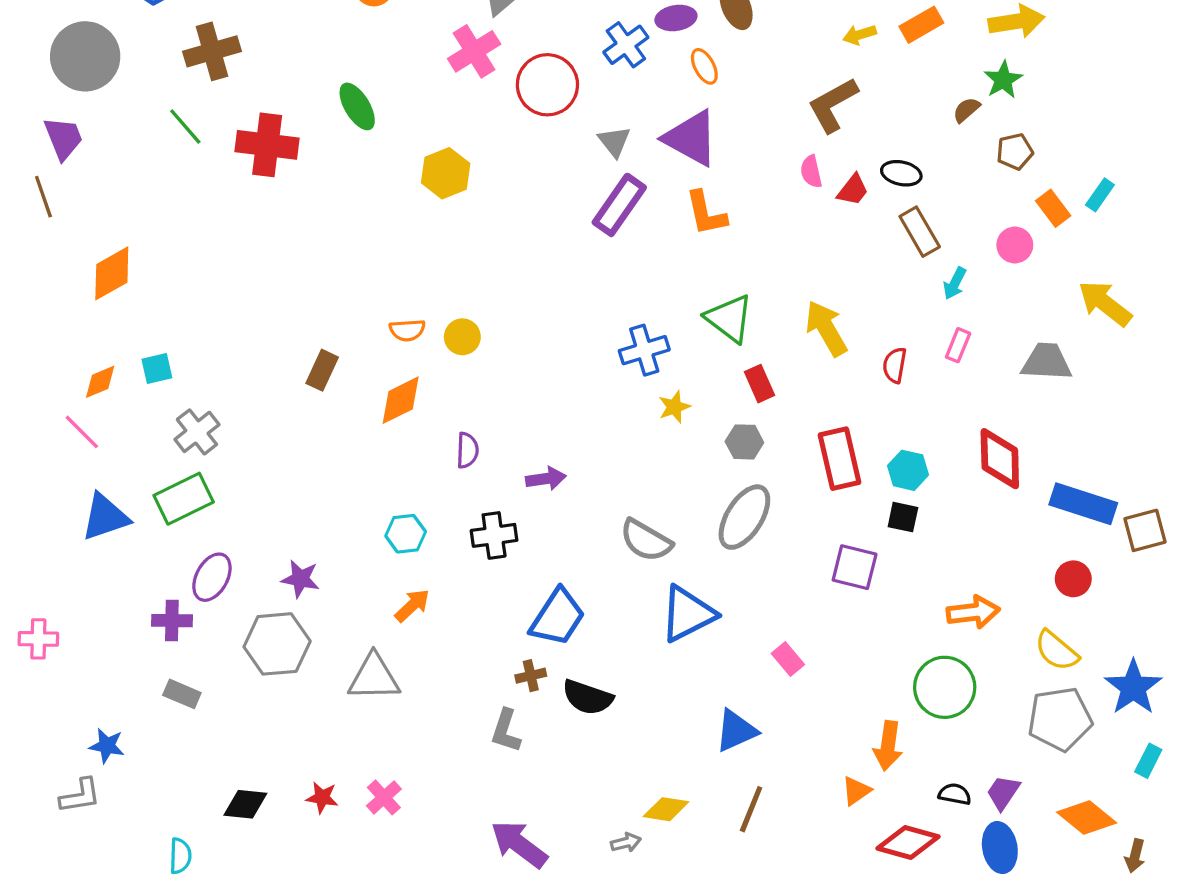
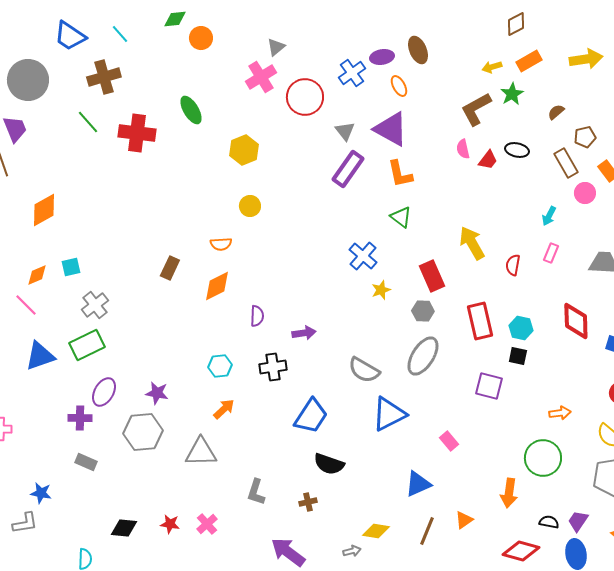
green star: (1003, 80) -> (512, 94), moved
brown rectangle: (920, 232) -> (566, 163), moved
green triangle: (729, 318) -> (401, 217), moved, size x0.7
yellow circle: (462, 337) -> (250, 206), moved
blue cross: (644, 350) -> (363, 256), turned -32
red rectangle: (759, 384) -> (432, 276), size x1.4
orange arrow: (973, 612) -> (560, 413), size x0.7
brown cross: (531, 676) -> (308, 502), moved
gray L-shape: (506, 731) -> (256, 492), moved
orange triangle: (856, 791) -> (464, 520), moved

